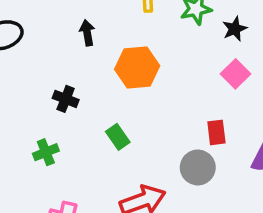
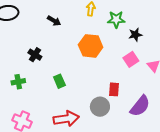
black arrow: (87, 33) -> (54, 21), turned 120
orange hexagon: (137, 67) -> (91, 46), moved

